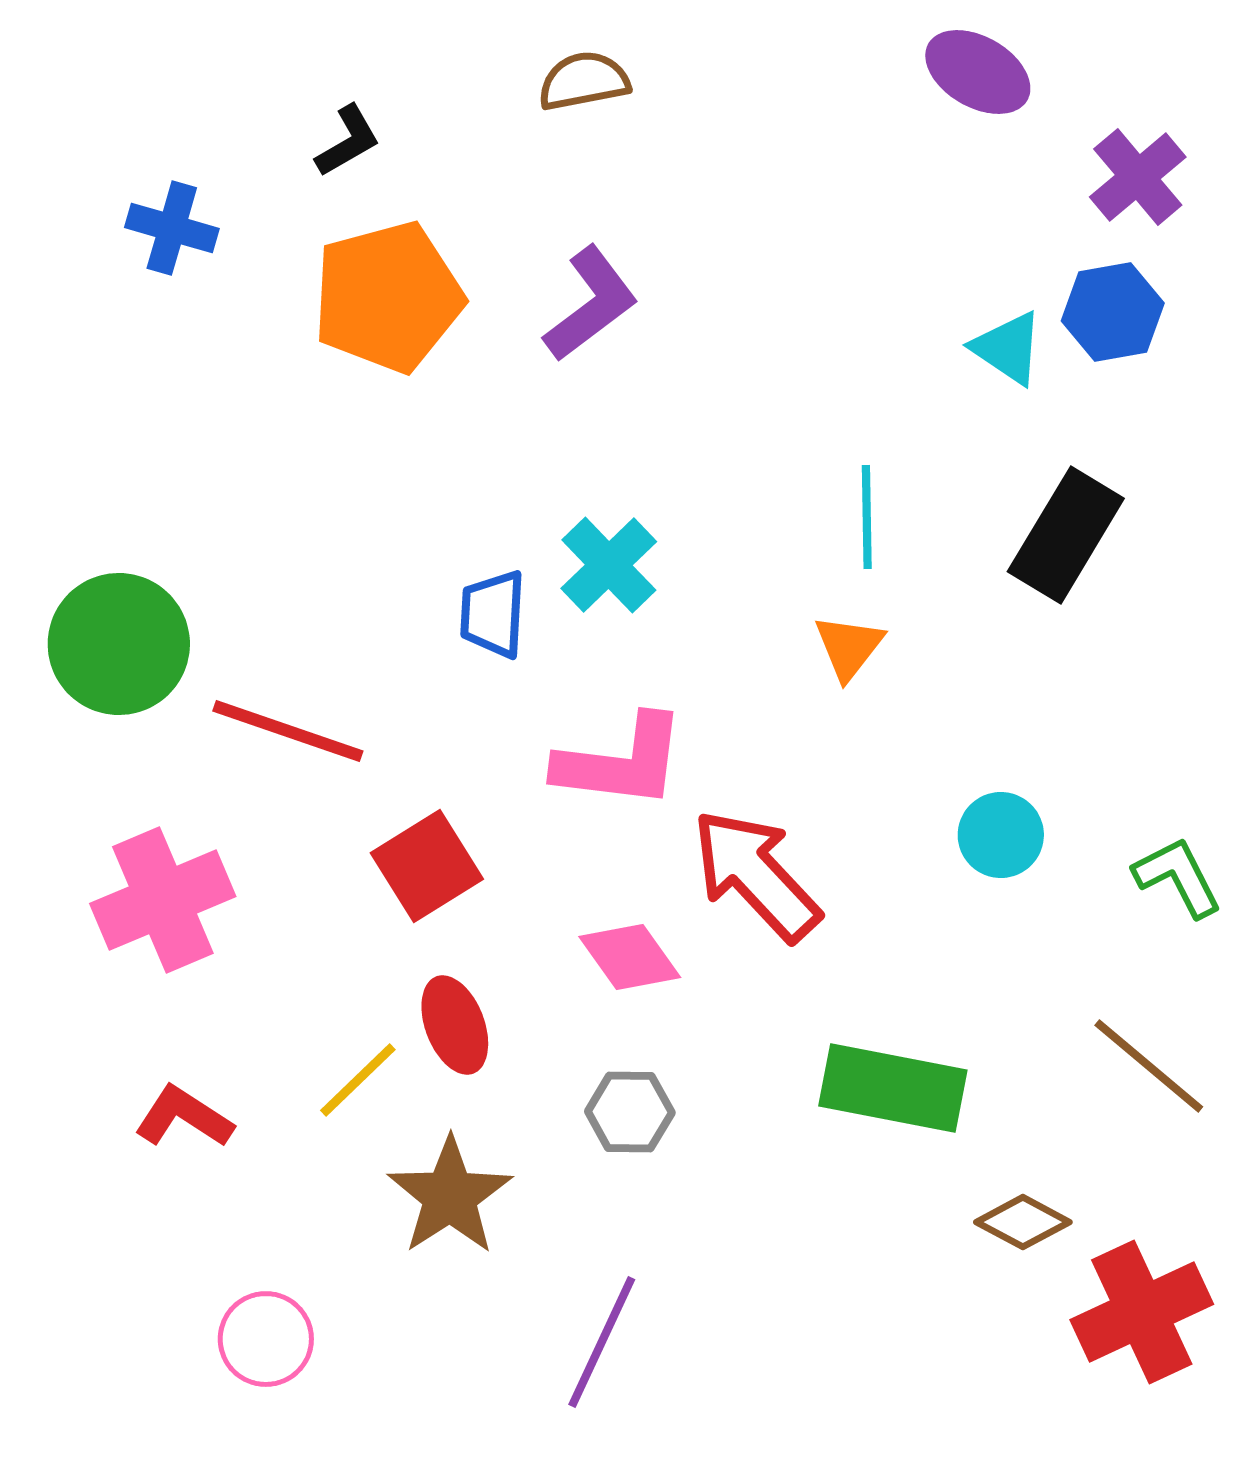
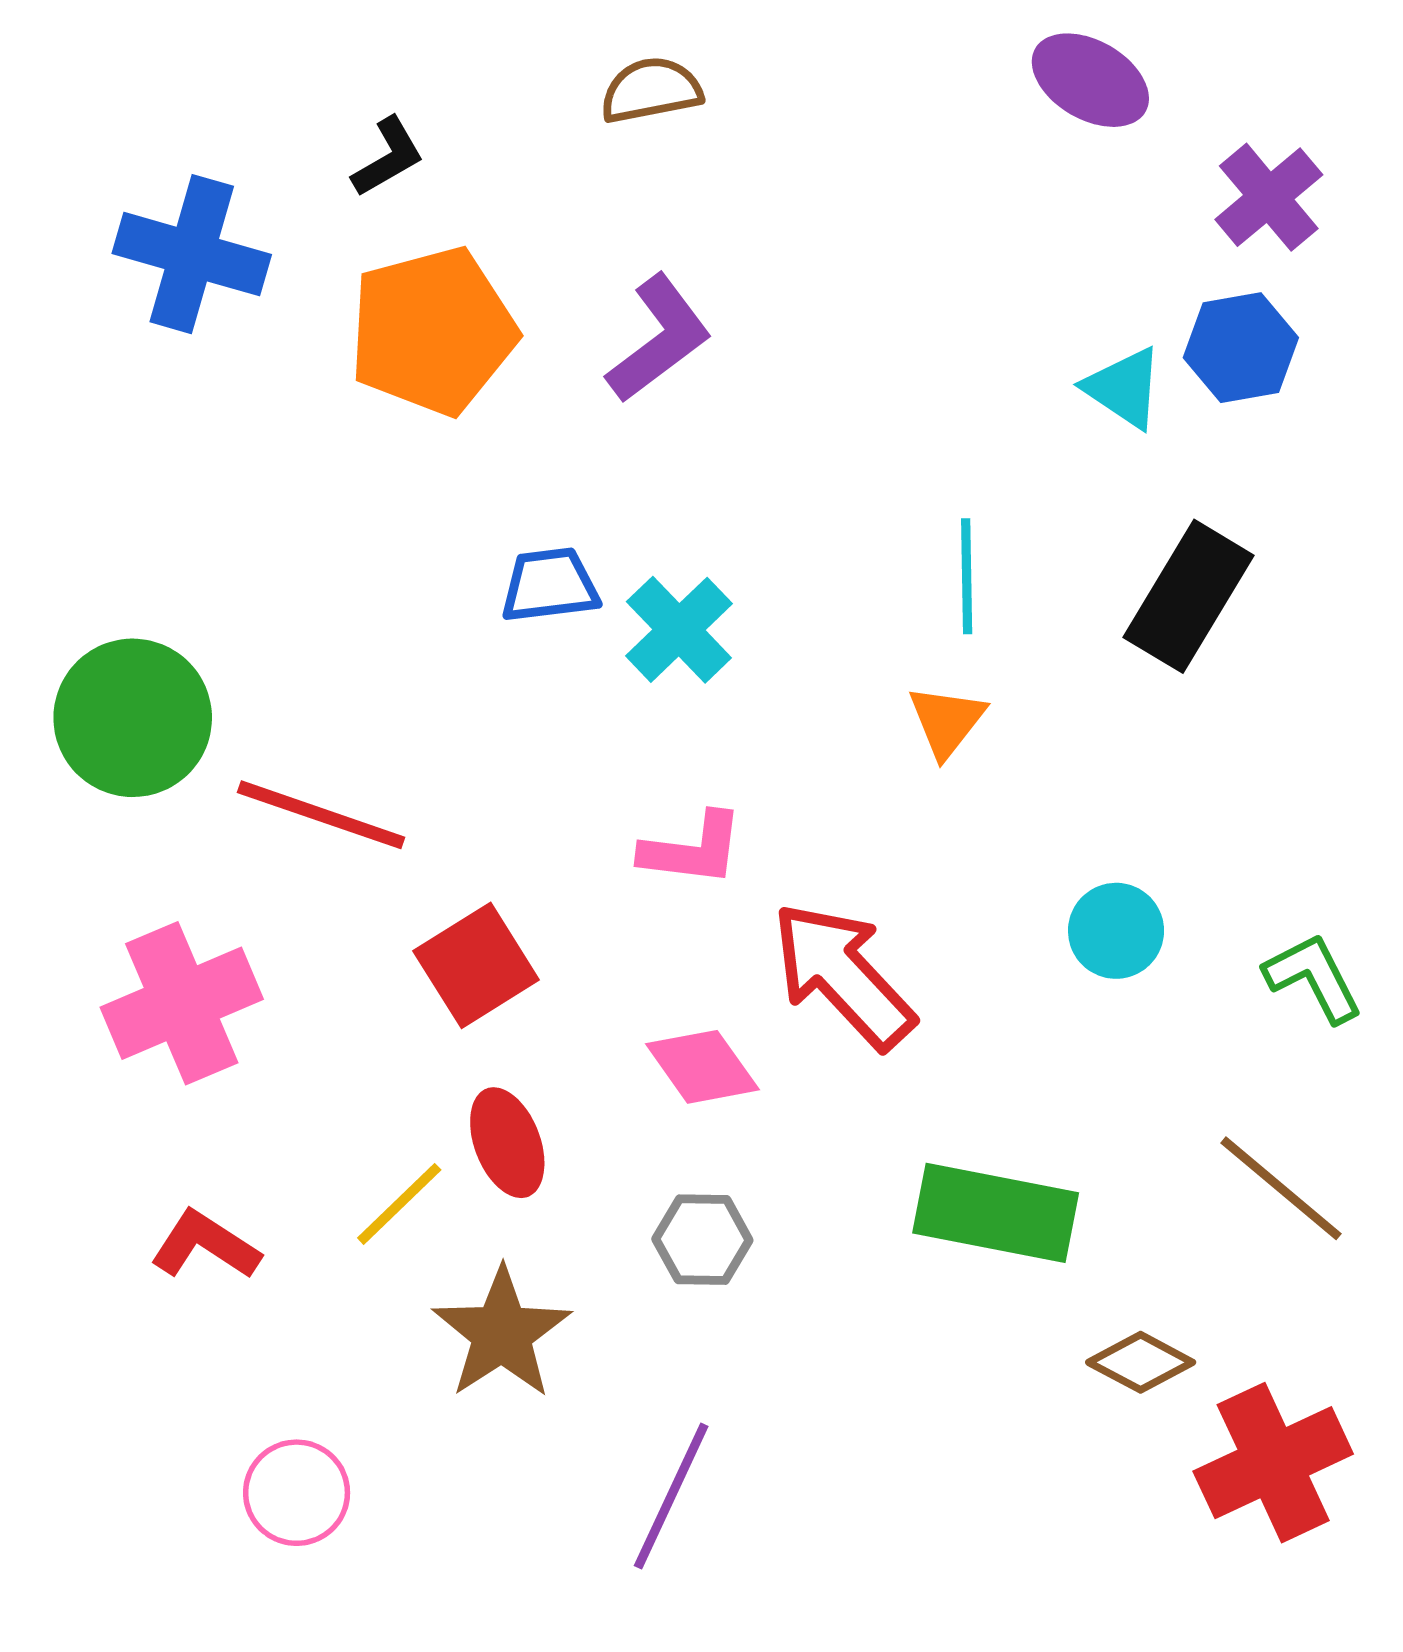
blue cross: (172, 228) -> (192, 254), size x1.5
blue trapezoid: (493, 614) -> (550, 585), moved, turned 80
pink L-shape: (621, 762) -> (692, 849), size x0.7

